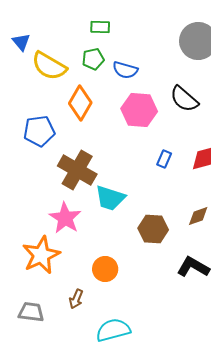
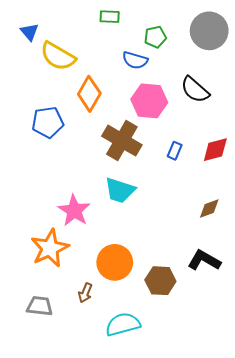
green pentagon: (93, 59) -> (155, 37), moved
brown cross: (77, 170) -> (122, 141), moved
brown hexagon: (153, 229) -> (160, 281), moved
orange circle: (105, 269) -> (115, 262), size x1.4

